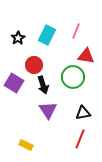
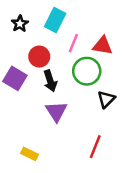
pink line: (76, 31) -> (73, 43), moved
black triangle: (83, 113) -> (106, 99), moved, turned -35

